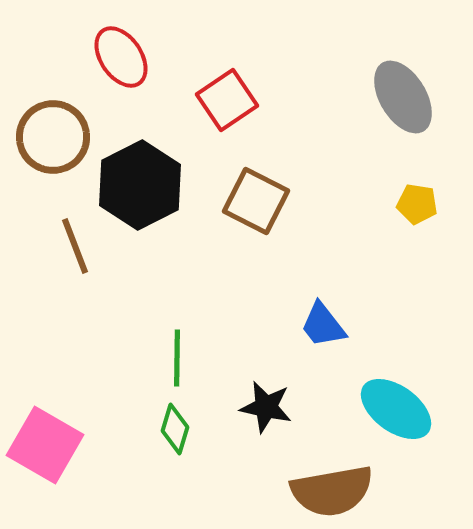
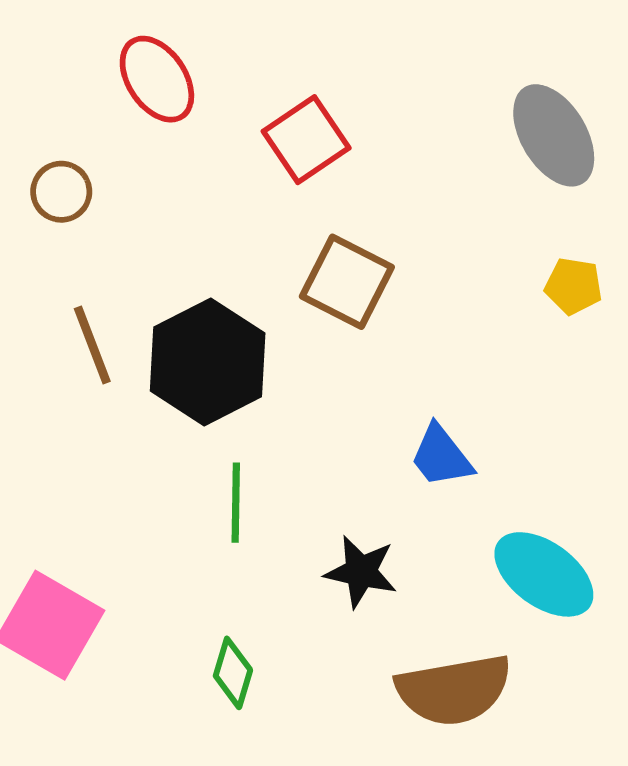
brown circle: (53, 137) -> (61, 192), size x0.6
black hexagon: (140, 185) -> (208, 362), moved
green diamond: (175, 429) -> (233, 673), moved

